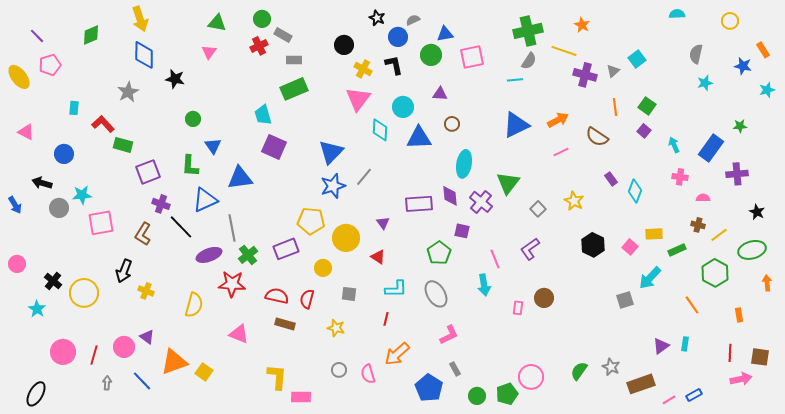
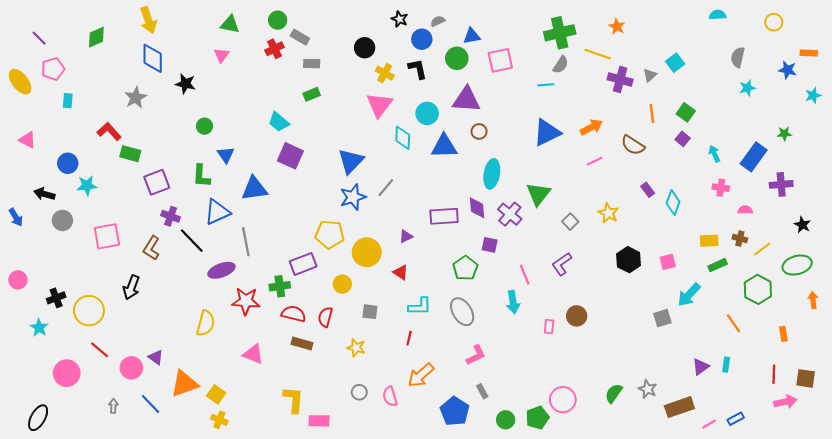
orange rectangle: (763, 50) -> (809, 53), turned -56
green rectangle: (294, 89) -> (312, 94), size x0.6
purple triangle: (440, 94) -> (466, 100), size x1.8
cyan rectangle: (74, 108) -> (68, 101), moved
cyan trapezoid: (263, 115) -> (279, 122), turned -35
cyan star: (82, 195) -> (87, 186), moved
purple triangle: (383, 223) -> (406, 236), turned 40
yellow rectangle: (654, 234) -> (709, 241), moved
pink square: (630, 247) -> (668, 262), turned 35
green cross: (248, 255) -> (280, 286), moved, turned 30
black cross: (53, 281) -> (56, 298), turned 30
yellow cross: (146, 291) -> (219, 420), moved
red line: (94, 355) -> (100, 350), moved, turned -66

